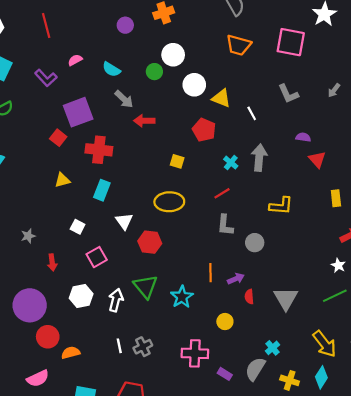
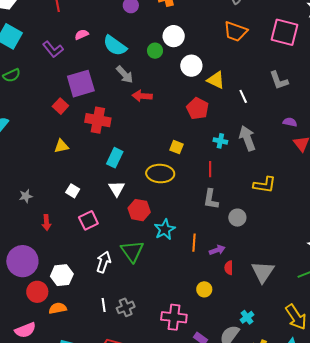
cyan semicircle: (111, 69) -> (115, 46), size x1.4
gray arrow: (259, 158) -> (247, 138), turned -30
yellow square: (177, 161) -> (177, 147), moved
cyan cross: (231, 163) -> (220, 141), turned -32
cyan rectangle: (102, 190) -> (115, 158), moved
red line: (222, 193) -> (210, 169), turned -63
white hexagon: (81, 296) -> (62, 275), moved
cyan star: (182, 297) -> (165, 229), moved

